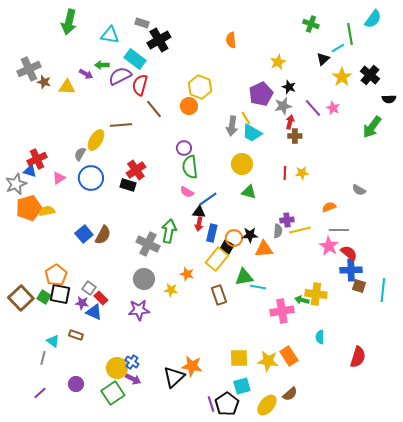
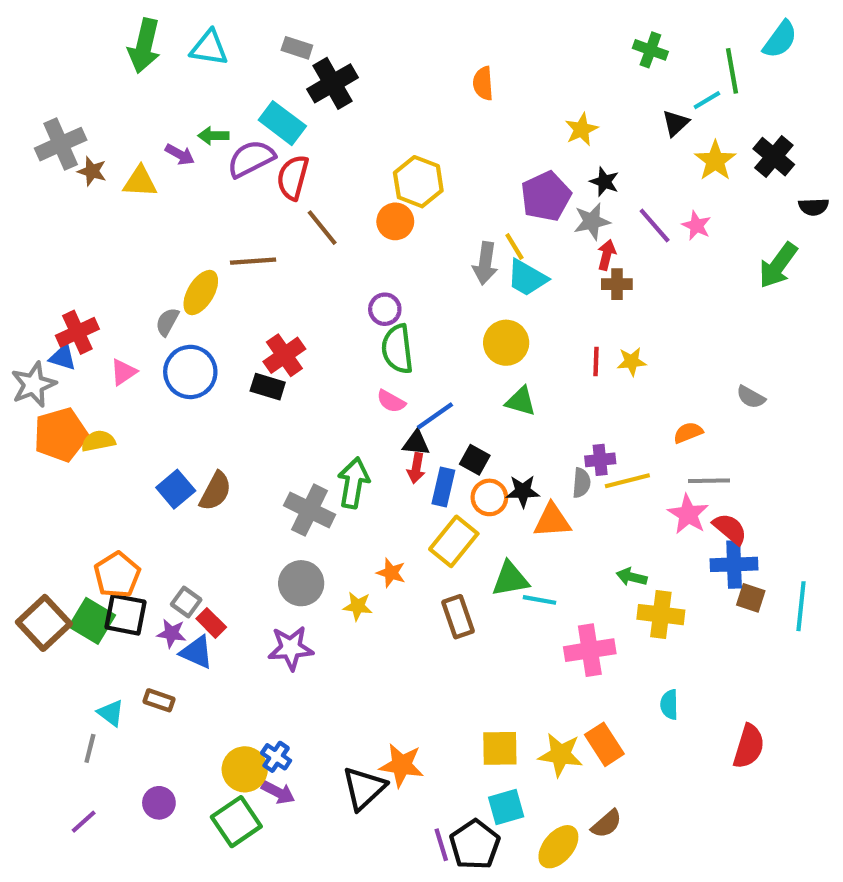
cyan triangle: (110, 35) -> (209, 48), moved
black square: (227, 247) -> (475, 460), moved
green square: (44, 297) -> (92, 621), size x1.5
green arrow: (302, 300) -> (632, 577), moved

